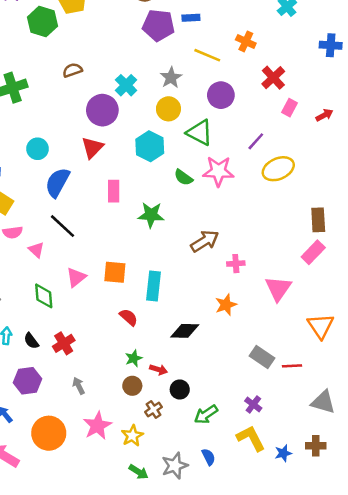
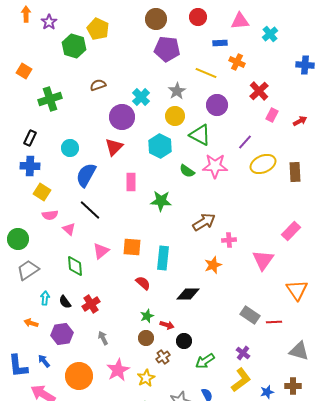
blue rectangle: (191, 18) -> (220, 43), moved
brown rectangle: (318, 220) -> (295, 172), moved
orange star: (226, 305) -> (213, 265), moved
yellow L-shape: (251, 438) -> (241, 380), turned 80

